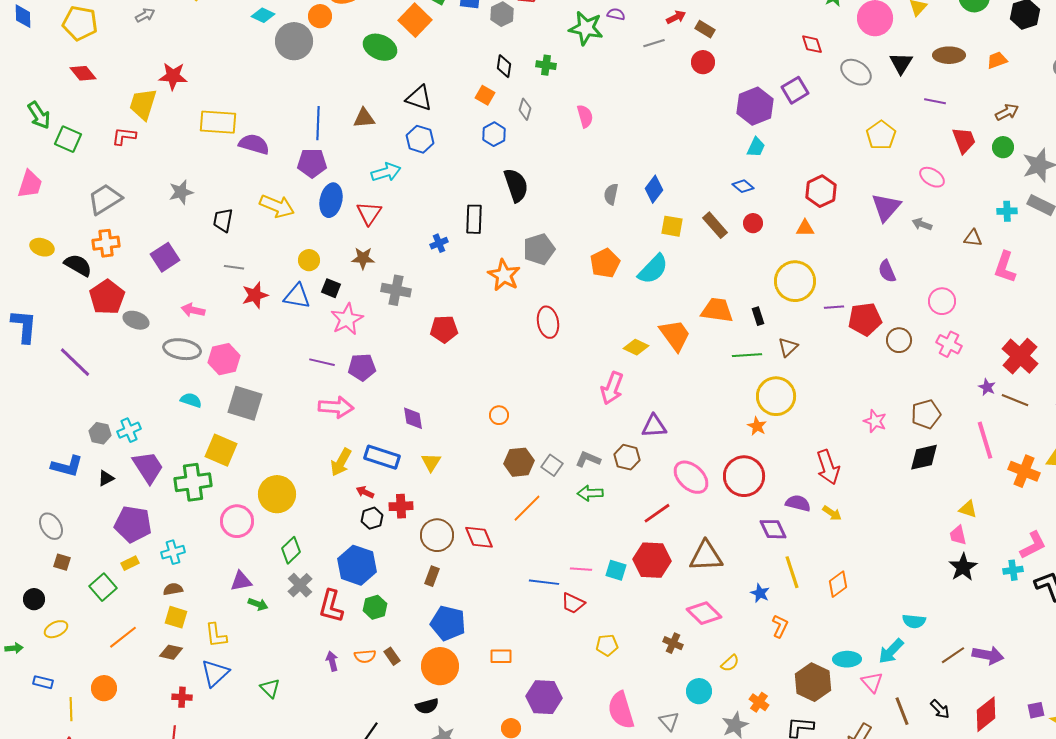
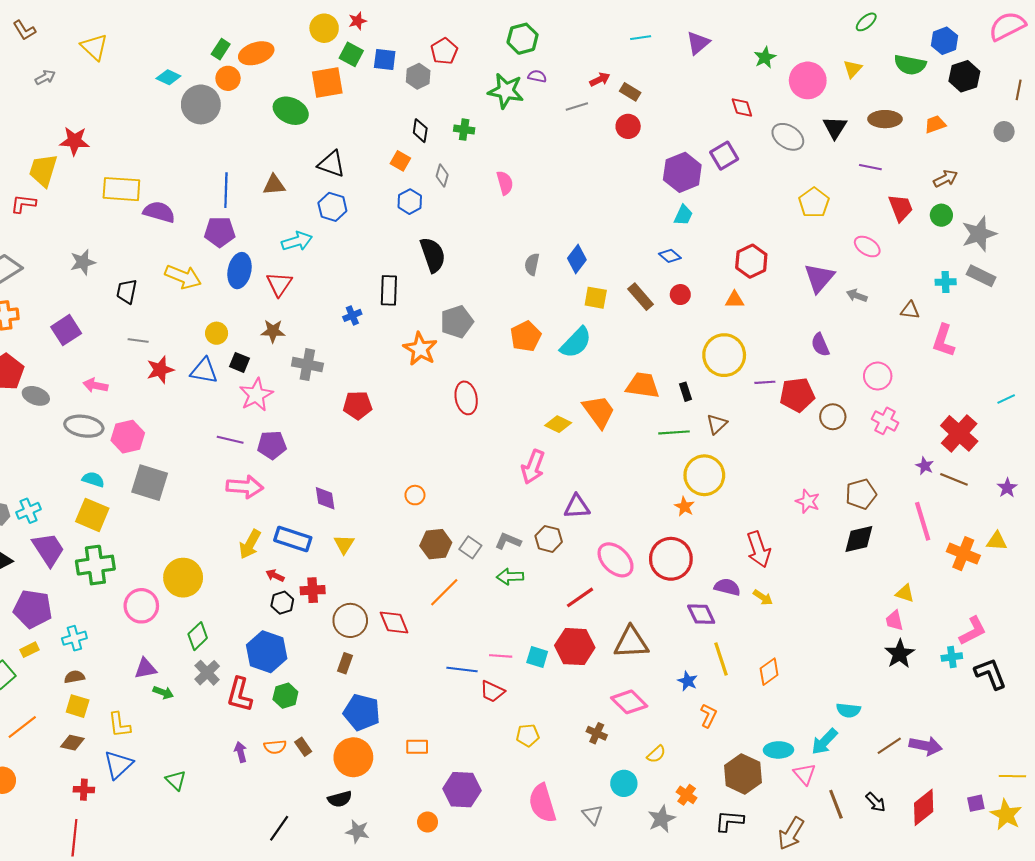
orange square: (415, 20) -> (327, 83), turned 36
yellow square: (221, 450) -> (92, 515), moved

